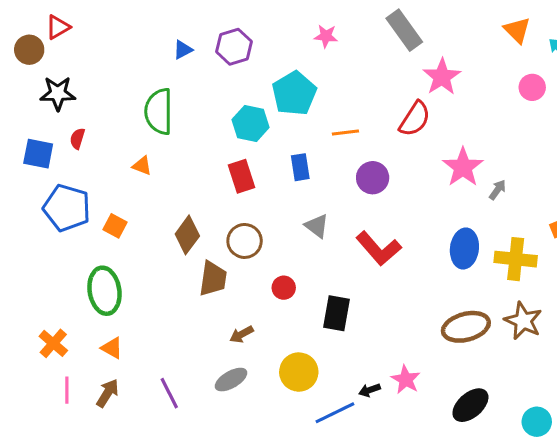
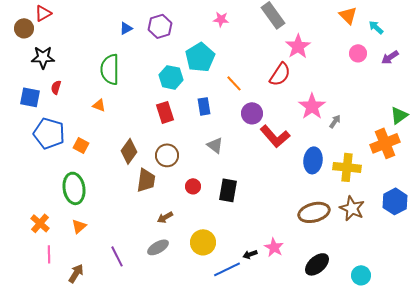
orange line: (345, 133) -> (234, 83), turned 54
red L-shape: (379, 249) -> (275, 136), moved
black rectangle: (336, 313) -> (228, 190), moved
orange triangle: (112, 348) -> (79, 226), turned 49
brown arrow: (107, 393) -> (76, 273), moved

